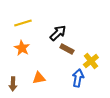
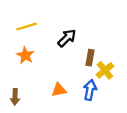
brown rectangle: (67, 49) -> (90, 58), moved, turned 72
orange triangle: (39, 78) -> (59, 90), moved

